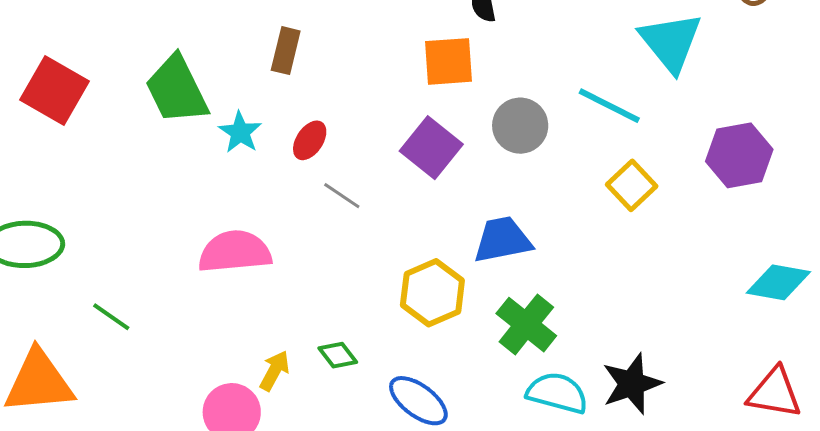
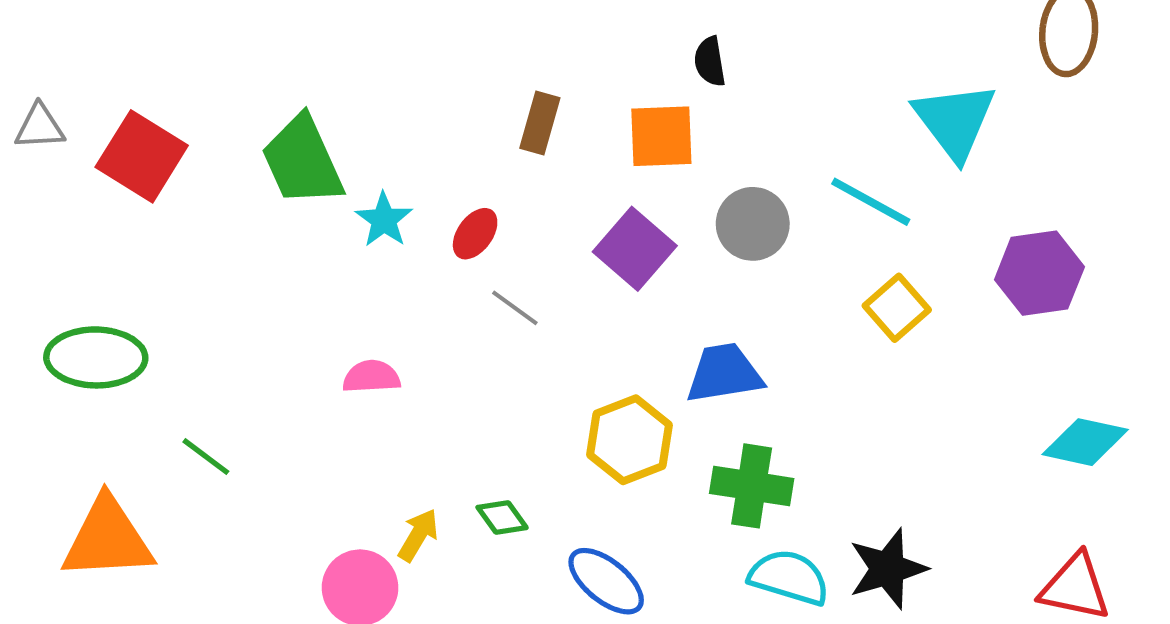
brown rectangle: (286, 51) -> (540, 123), moved
pink semicircle: (235, 252) -> (371, 377), size x0.6
green cross: (526, 325) -> (752, 486), turned -32

